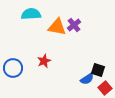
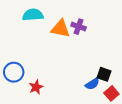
purple cross: (74, 25) -> (79, 27), turned -32
red star: (44, 61) -> (36, 87), moved

